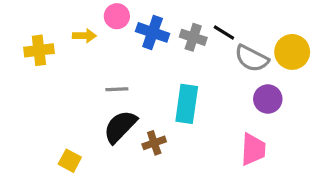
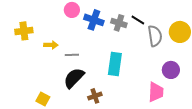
yellow arrow: (84, 36) -> (51, 45), moved
gray semicircle: (252, 58) -> (155, 36), turned -125
purple circle: (268, 99) -> (171, 70), moved
brown cross: (154, 143) -> (95, 96), moved

